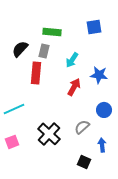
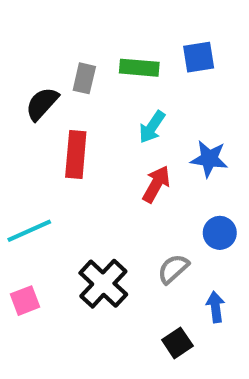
green rectangle: (52, 32) -> (139, 68), moved
gray rectangle: (44, 51) -> (84, 78), moved
black square: (84, 162) -> (177, 343), turned 32

